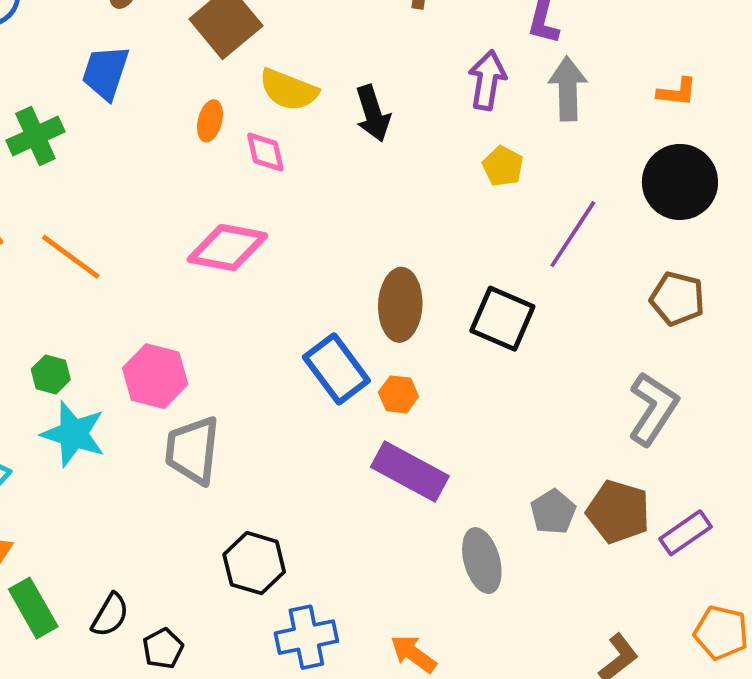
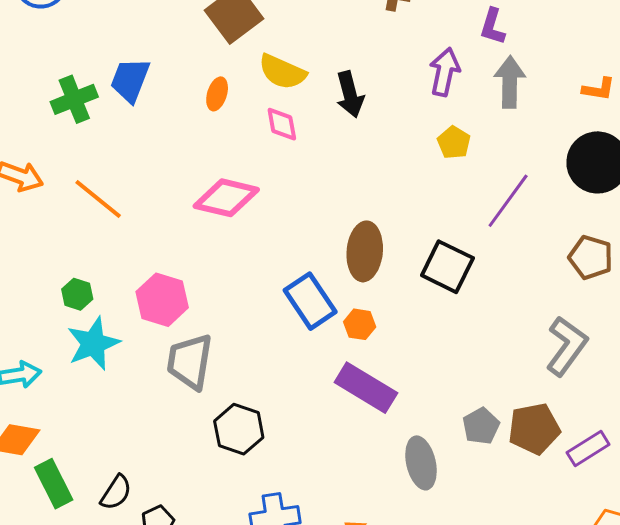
blue trapezoid: (105, 72) -> (130, 80), moved
pink diamond: (265, 152) -> (282, 124), moved
cyan star: (73, 434) -> (93, 344), turned 30
brown pentagon: (618, 512) -> (534, 429), turned -30
black hexagon: (254, 563) -> (239, 429), moved

